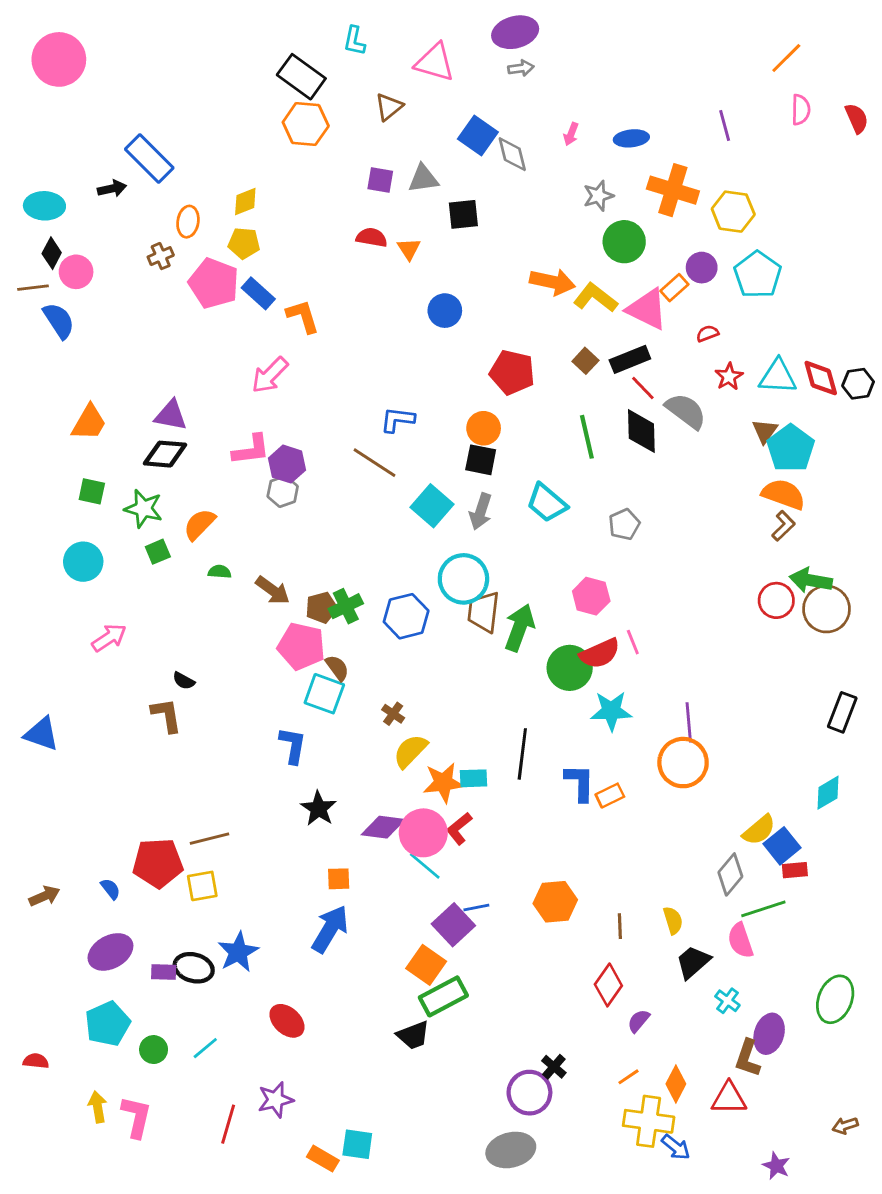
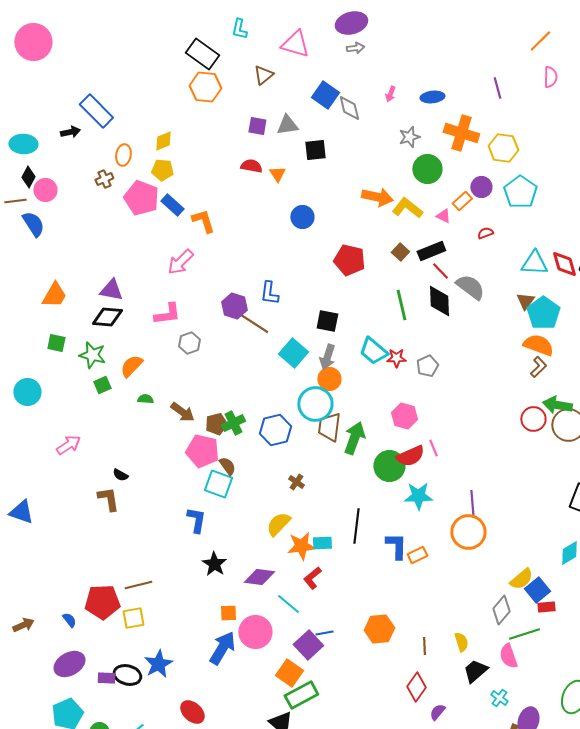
pink triangle: (647, 309) -> (443, 216), size x0.5
red star: (729, 377) -> (396, 358), moved, turned 30
blue L-shape: (397, 420) -> (269, 293), turned -90
orange circle: (484, 428) -> (329, 379), moved
purple hexagon: (287, 464) -> (234, 306), moved
cyan circle: (83, 562) -> (27, 392), moved
brown cross: (393, 714) -> (296, 482), moved
pink circle: (423, 833) -> (255, 632), moved

